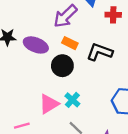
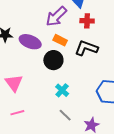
red cross: (113, 15) -> (87, 21), moved
pink triangle: (49, 104) -> (14, 83), moved, turned -36

